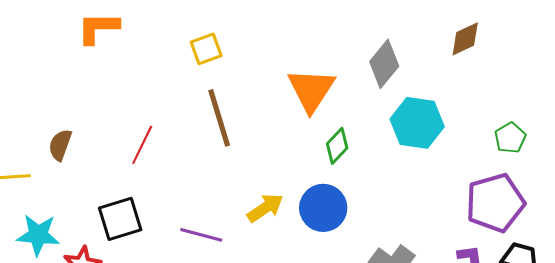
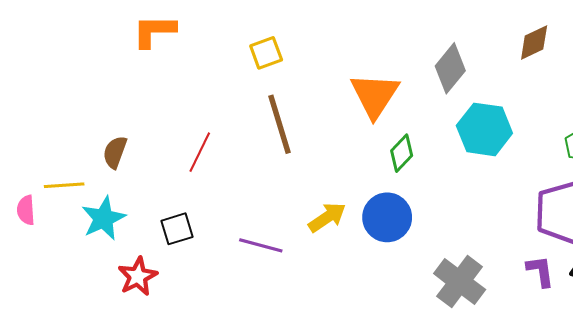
black square: (120, 219) -> (177, 229), size x0.7
cyan star: (38, 235) -> (104, 218), moved, turned -30

